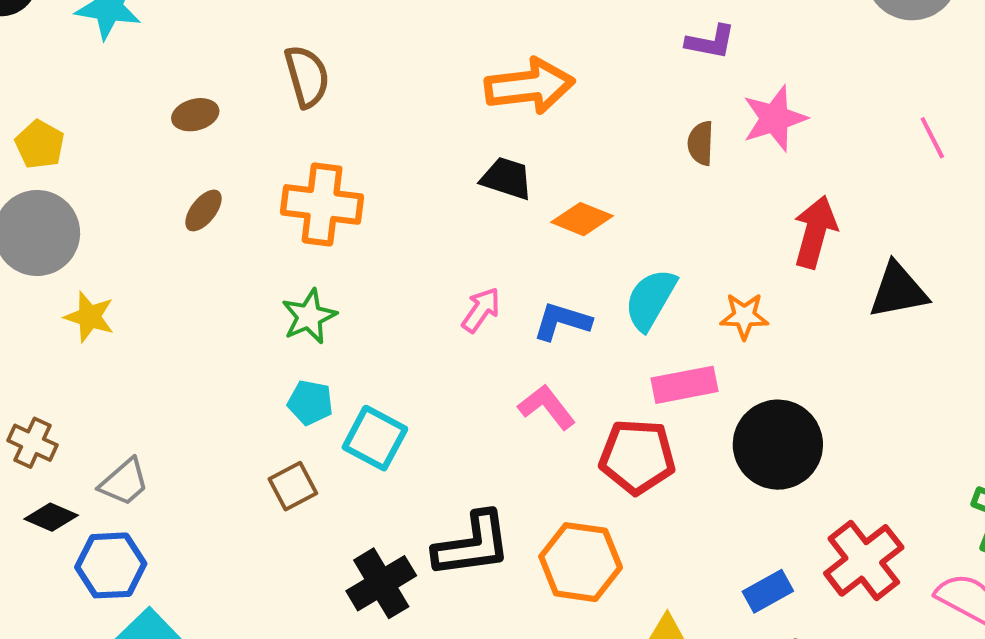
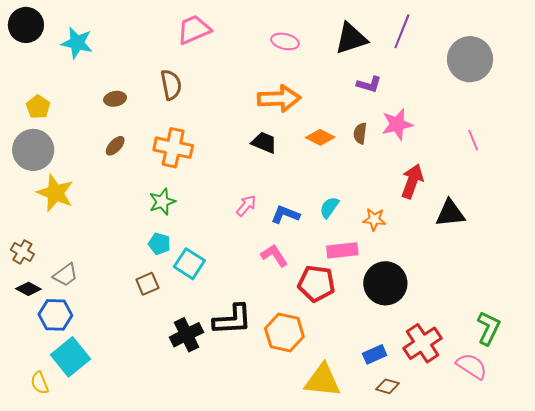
orange diamond: (582, 219) -> (320, 137), moved
cyan semicircle: (650, 299) -> (329, 207), size x0.7
yellow star: (89, 317) -> (55, 193), size x1.5

